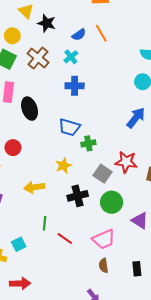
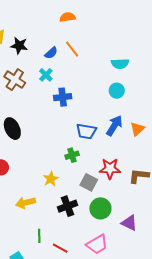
blue cross: (75, 86) -> (63, 97), moved
blue trapezoid: (69, 127) -> (86, 131), moved

